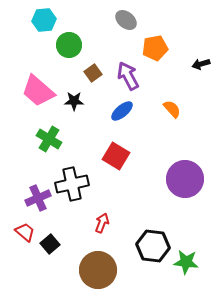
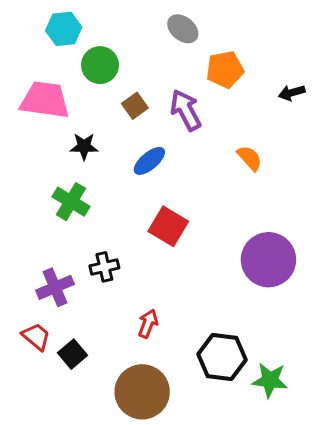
pink trapezoid: (38, 91) -> (45, 100), moved, turned 147
black star: (74, 101) -> (84, 146), moved
blue ellipse: (122, 111) -> (149, 161), moved
black cross: (72, 184) -> (104, 267), size x0.6

